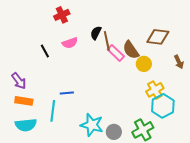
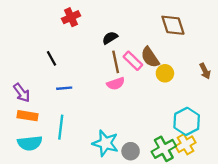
black semicircle: (96, 33) -> (110, 38), turned 32
brown diamond: (158, 37) -> (173, 25), moved, turned 65
brown line: (107, 41) -> (116, 62), moved
pink semicircle: (70, 43) -> (116, 84), moved
yellow cross: (155, 90) -> (186, 144), moved
blue line: (67, 93) -> (64, 88), moved

